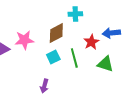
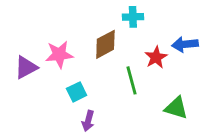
cyan square: (53, 57) -> (77, 92), moved
green triangle: (105, 64) -> (176, 108), moved

